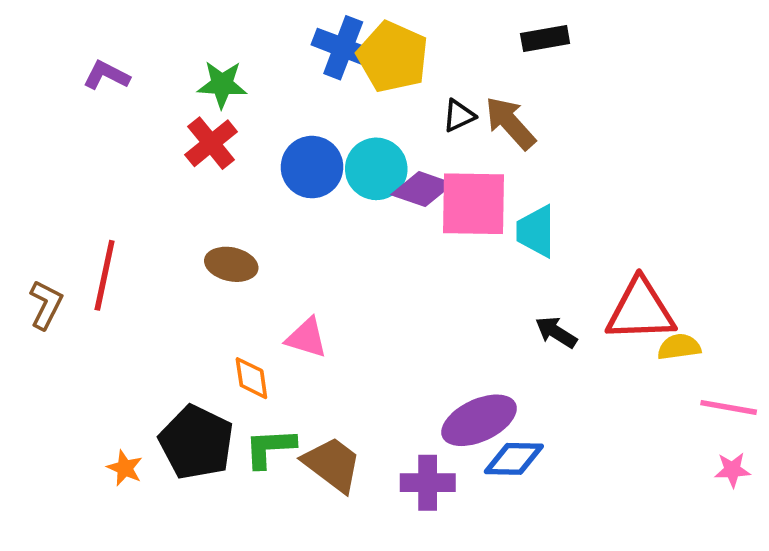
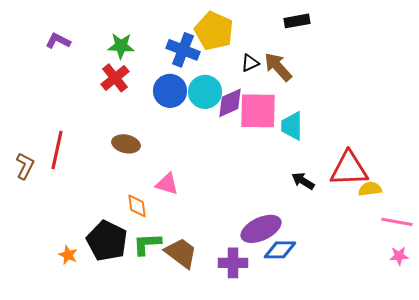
blue cross: (343, 48) -> (183, 50), moved
purple diamond: (422, 189) -> (230, 103), turned -44

